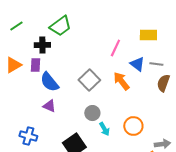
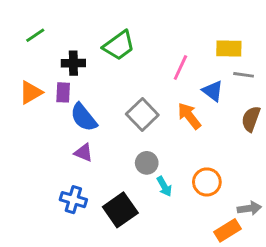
green trapezoid: (60, 26) -> (119, 46), moved
gray line: (156, 64) -> (244, 75), moved
blue cross: (28, 136) -> (73, 200), moved

